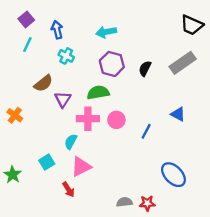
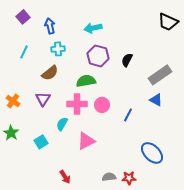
cyan line: (27, 45) -> (24, 52), moved
cyan cross: (66, 56) -> (58, 49), turned -32
gray rectangle: (183, 63) -> (160, 75), moved
brown semicircle: (43, 83) -> (50, 73), moved
purple triangle: (63, 99) -> (43, 99), moved
pink triangle: (81, 167) -> (86, 141), moved
green star: (13, 175) -> (11, 133), moved
red arrow: (68, 189) -> (65, 177), moved

